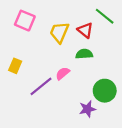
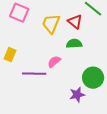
purple line: (41, 86) -> (34, 74), turned 40

